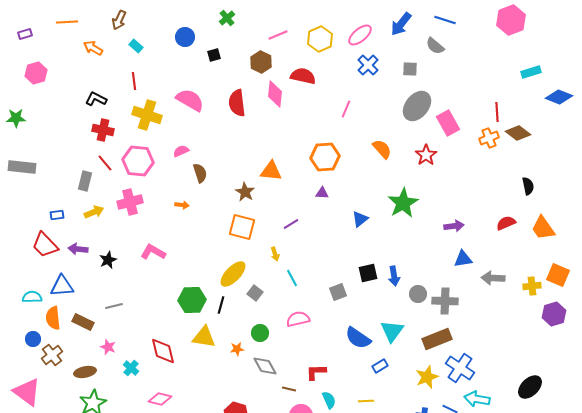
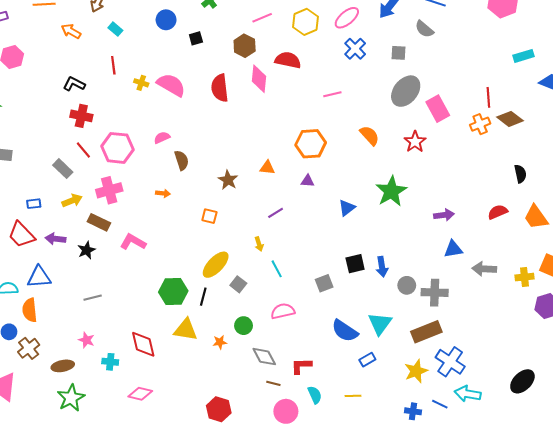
pink line: (346, 109) -> (332, 94), turned 54
yellow cross: (147, 115) -> (141, 83), moved, size x0.5
orange triangle: (271, 171) -> (267, 168), moved, size x0.7
gray rectangle: (85, 181) -> (63, 169), turned -60
orange square: (242, 227) -> (209, 216), moved, size x0.6
brown rectangle: (83, 322) -> (99, 222), moved
gray diamond: (265, 366) -> (264, 357), moved
cyan cross: (131, 368) -> (110, 362), turned -35

